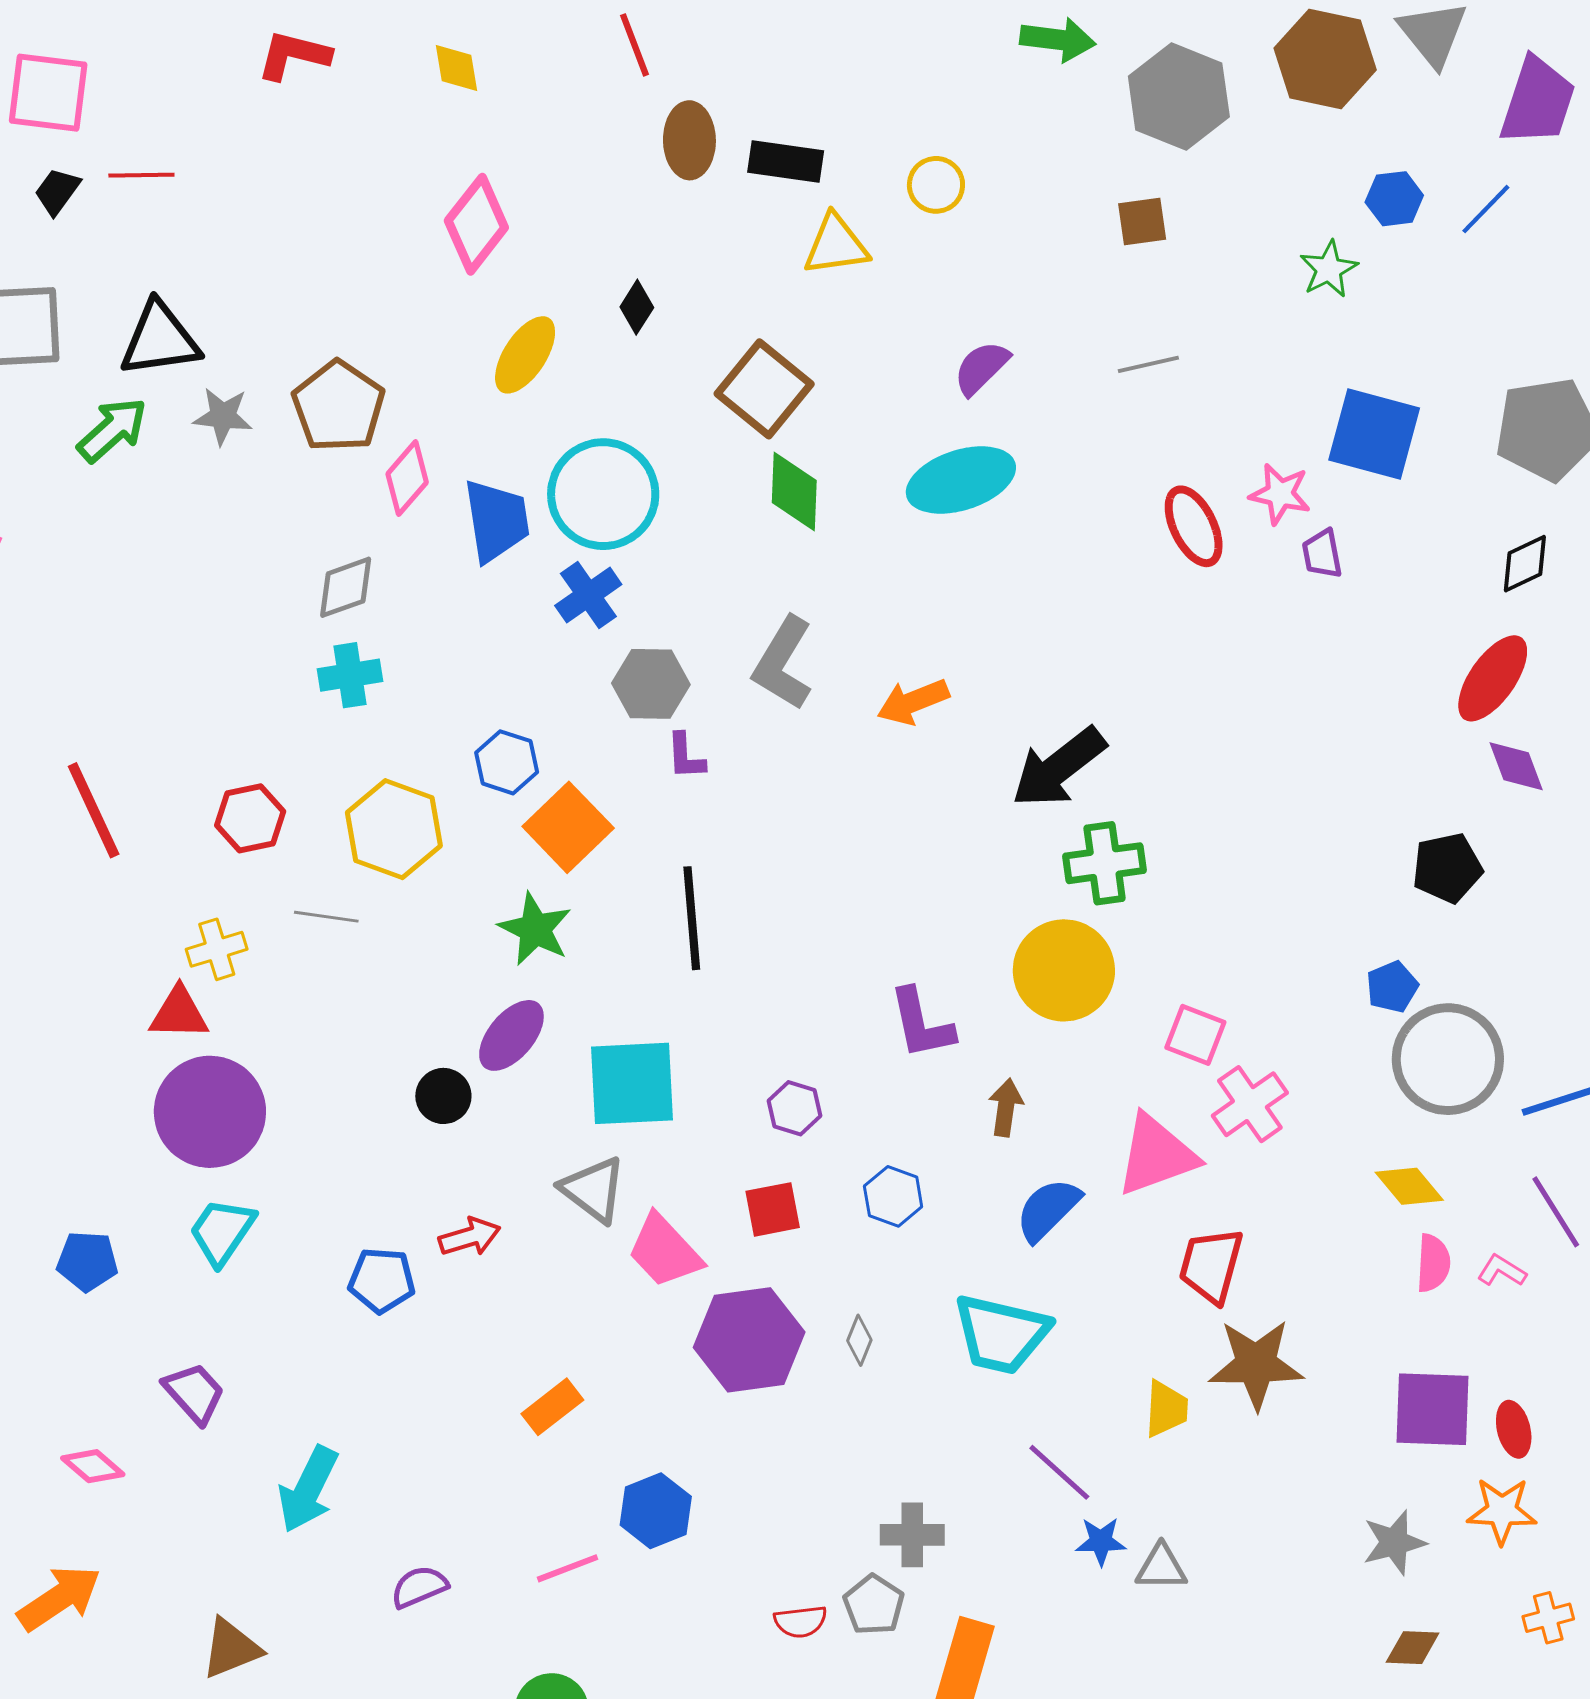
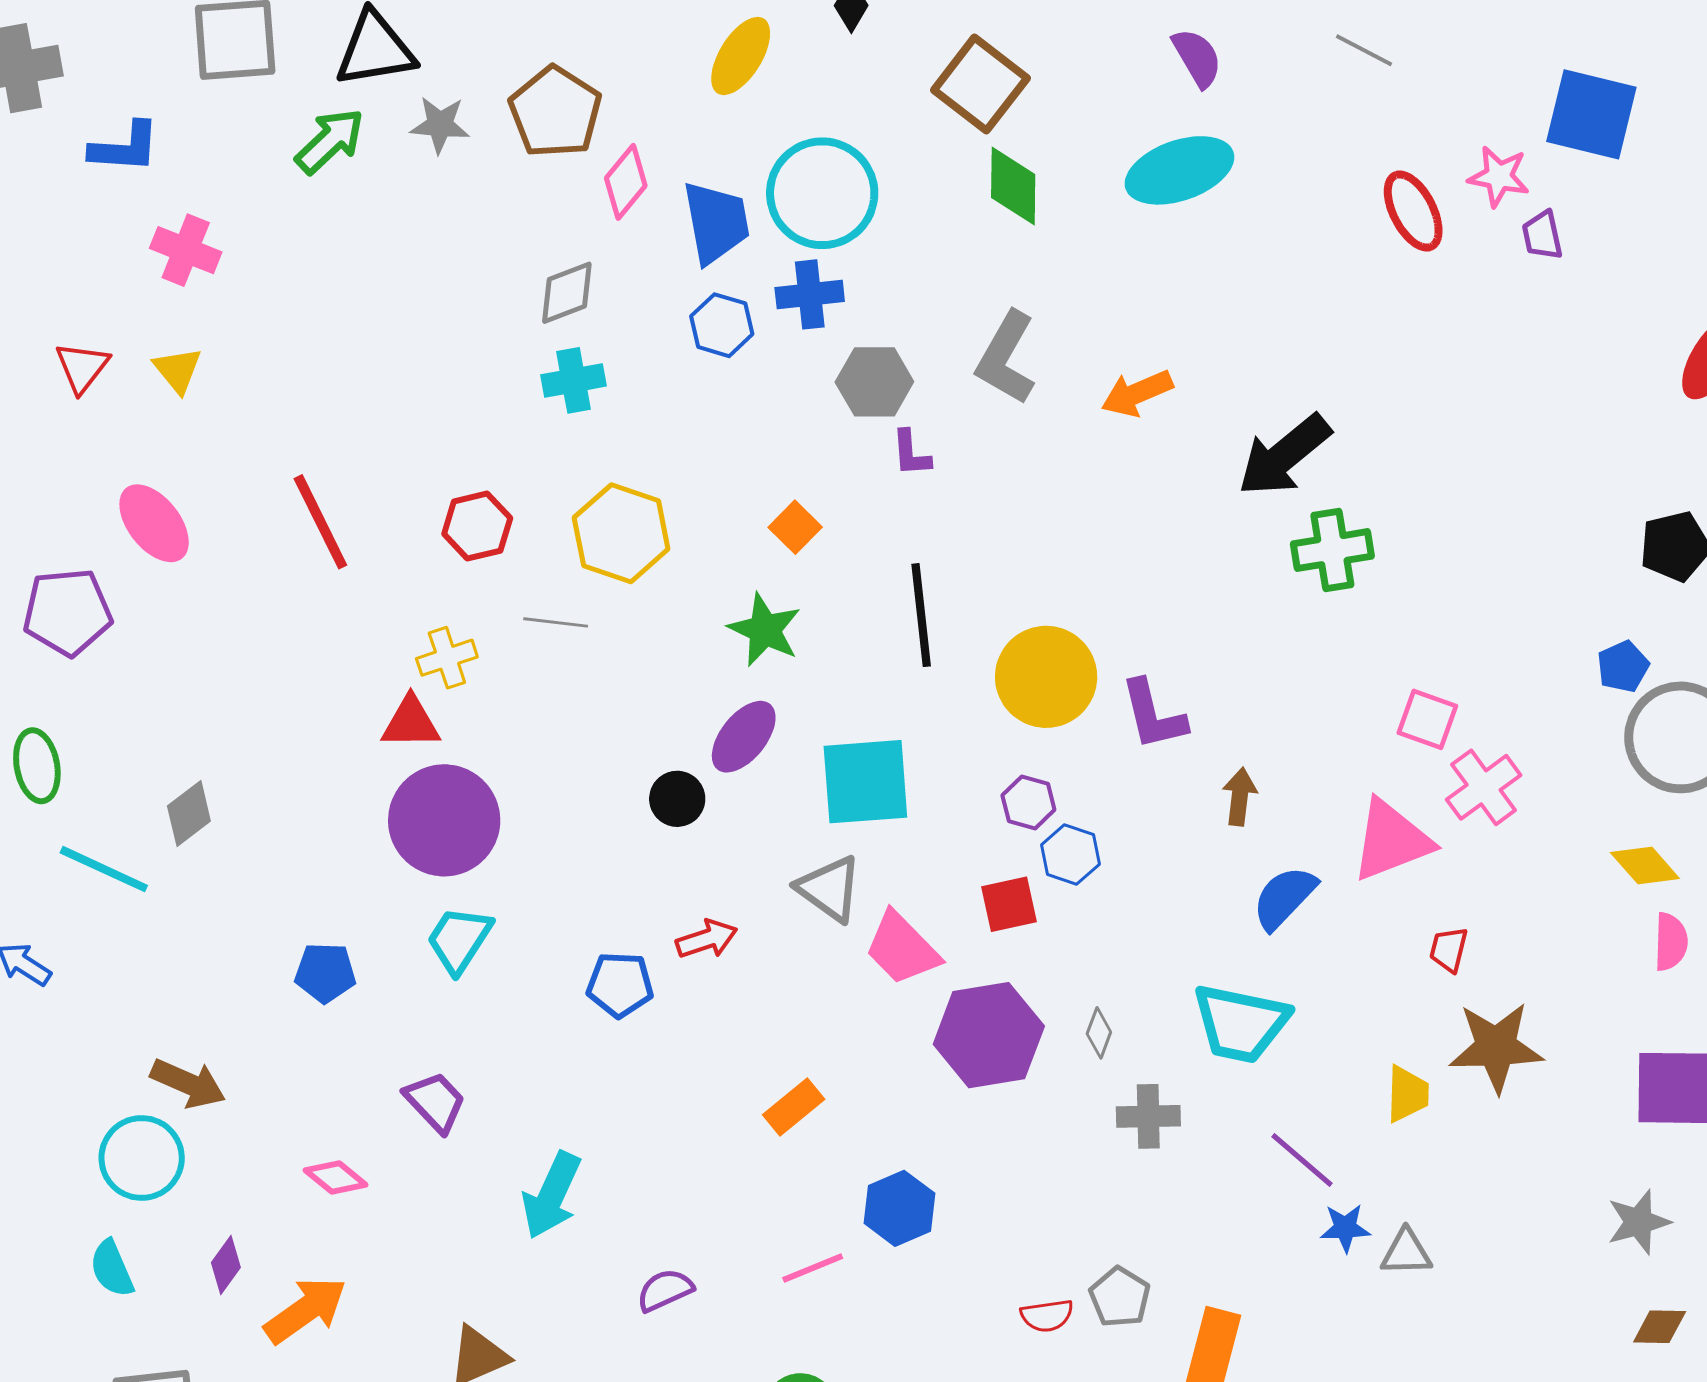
gray line: (1148, 364) -> (1364, 50), turned 42
purple semicircle: (981, 368) -> (1197, 58), turned 106
blue cross: (588, 595) -> (810, 294), turned 30
blue hexagon: (507, 762) -> (722, 325), moved
orange square: (568, 827) -> (795, 527), size x0.6
yellow circle: (1064, 970) -> (1046, 677), moved
blue hexagon: (893, 1196) -> (1070, 855), moved
red trapezoid: (1211, 1265) -> (1449, 949), size x0.6
gray cross: (912, 1535) -> (1148, 1116), moved

